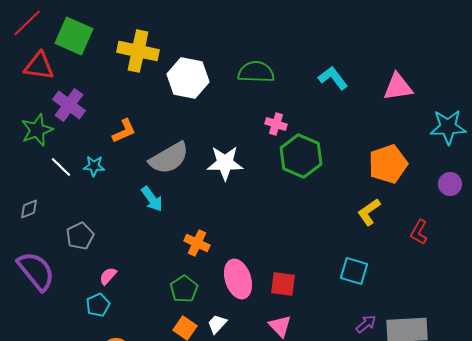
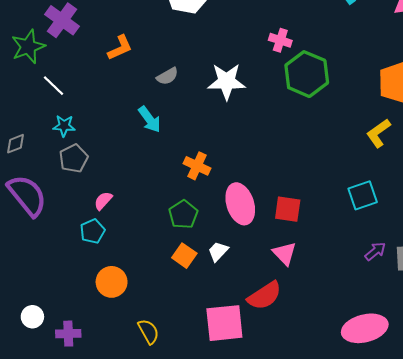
gray semicircle: (169, 158) -> (167, 76), size x0.5
cyan star: (94, 166) -> (64, 126), moved
gray diamond: (29, 209) -> (16, 144), moved
cyan square: (354, 271) -> (363, 195), turned -36

